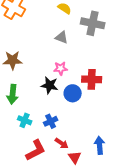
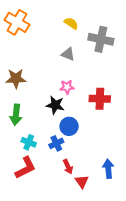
blue circle: (73, 93) -> (69, 126), moved
red arrow: (62, 143) -> (68, 167), turned 32
red L-shape: (36, 150) -> (25, 168), moved

